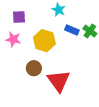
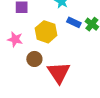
pink star: (13, 39) -> (15, 39), moved

